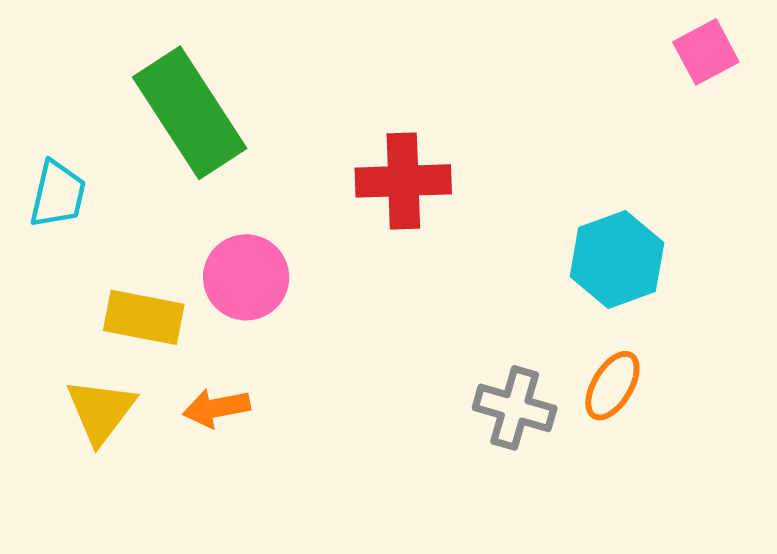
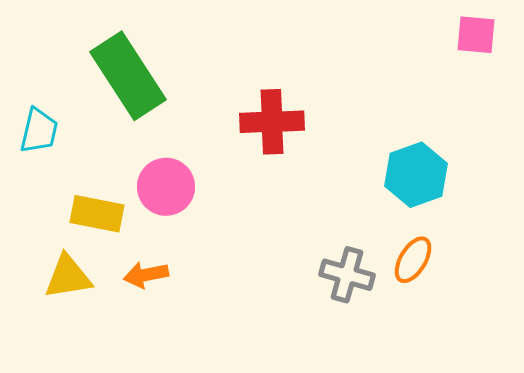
pink square: (706, 52) -> (476, 35), turned 33
yellow triangle: (101, 411) -> (68, 277), turned 44

